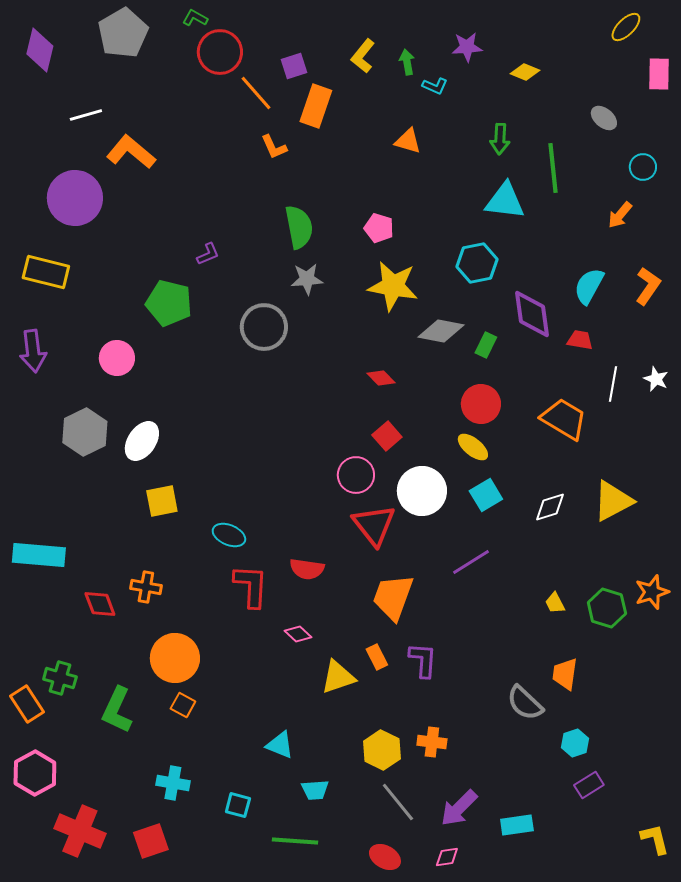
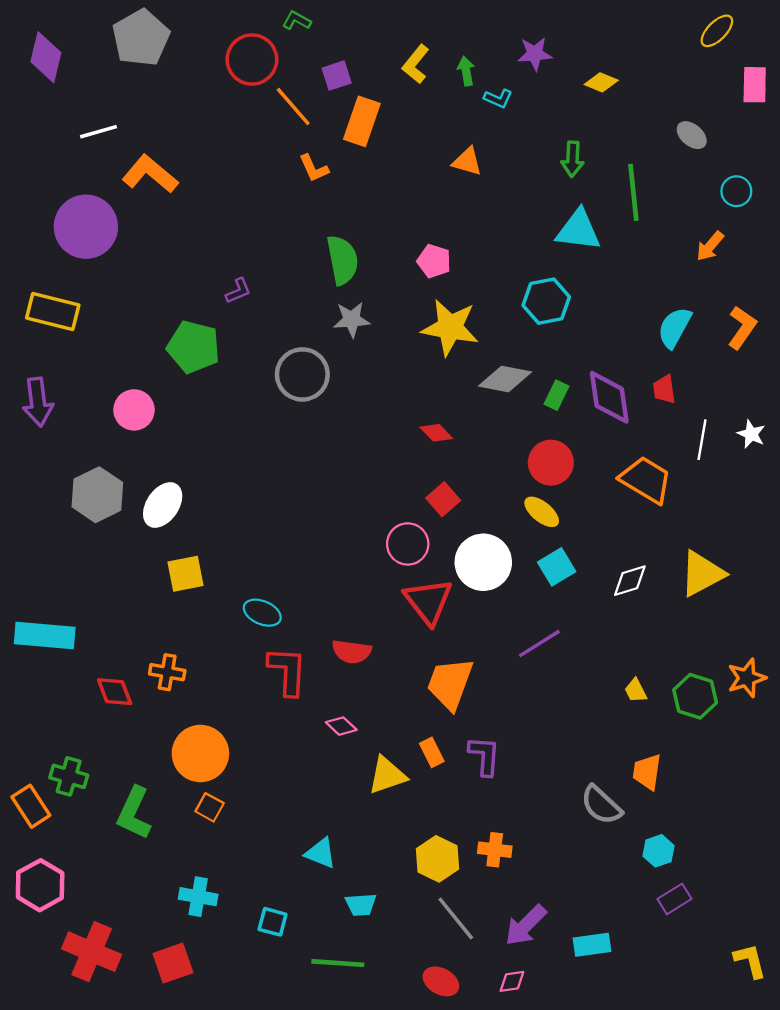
green L-shape: (195, 18) -> (297, 21), moved
purple diamond: (532, 314) -> (609, 397), moved
red trapezoid: (580, 340) -> (664, 389), turned -108

